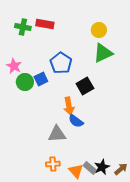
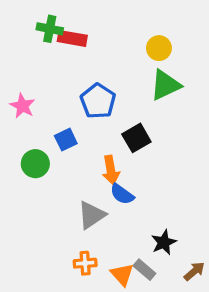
green cross: (23, 27) -> (50, 29), moved
blue square: (41, 79) -> (66, 140), moved
green circle: (25, 82) -> (35, 164), moved
gray triangle: (57, 134) -> (92, 215), turned -30
black star: (102, 167) -> (164, 242), moved

